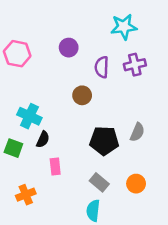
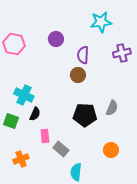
purple cross: (135, 65) -> (122, 53), moved
brown circle: (82, 95) -> (78, 75), moved
gray rectangle: (99, 182) -> (61, 149), moved

